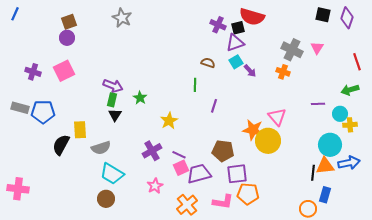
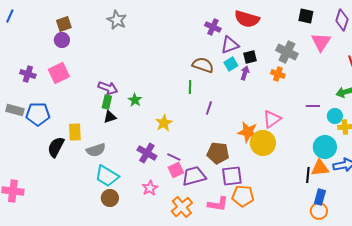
black square: (323, 15) -> (306, 16), moved
black square: (238, 28) -> (250, 57), moved
pink triangle: (317, 48) -> (321, 42), moved, size x1.5
brown semicircle: (208, 63) -> (203, 65), size x1.5
purple arrow: (250, 71) -> (245, 73), turned -120
black triangle: (115, 115) -> (110, 117), turned 40
pink triangle: (277, 117) -> (272, 119), turned 36
purple cross: (152, 151) -> (147, 153), turned -30
brown circle: (106, 199) -> (110, 198), moved
orange circle: (308, 209) -> (319, 211), moved

